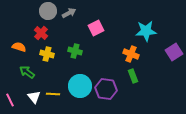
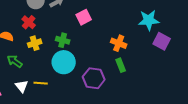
cyan star: (146, 31) -> (149, 20), moved
purple square: (174, 52) -> (162, 41), turned -30
yellow cross: (47, 54) -> (35, 43), turned -32
cyan circle: (80, 86) -> (64, 62), moved

